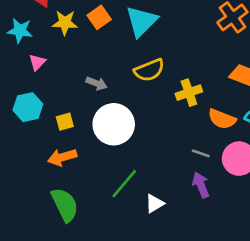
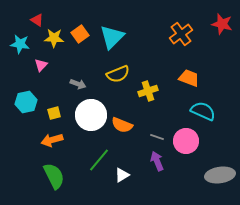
pink triangle: (37, 62) -> (41, 65), moved
orange semicircle: (222, 119) -> (122, 125), moved

